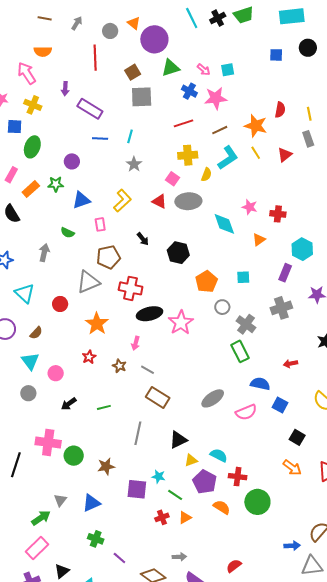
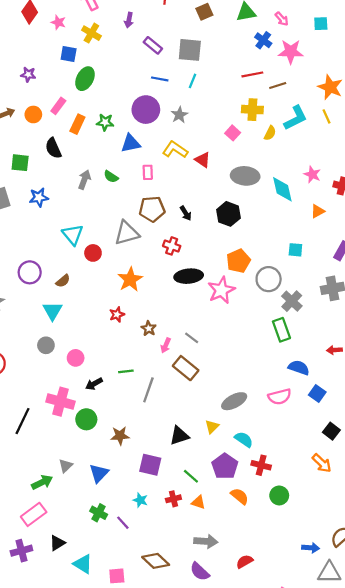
cyan square: (228, 70) -> (321, 24), moved
gray square: (142, 97) -> (190, 50), moved
purple rectangle: (90, 109) -> (153, 45), size x0.7
brown line: (220, 130) -> (278, 86), moved
purple circle: (72, 161) -> (146, 110), moved, size x1.6
gray star: (134, 164) -> (179, 115), moved
orange rectangle: (31, 189) -> (77, 124), turned -30
yellow L-shape: (122, 201) -> (175, 150), turned -110
red triangle: (159, 201) -> (203, 160), moved
gray ellipse: (188, 201) -> (245, 176), moved
black arrow: (143, 239) -> (186, 213), moved
gray arrow: (44, 253) -> (84, 180), moved
orange pentagon: (206, 282) -> (238, 261), moved
red cross: (131, 288) -> (172, 246), size x0.7
cyan triangle: (25, 293) -> (73, 235), moved
gray circle: (222, 307) -> (269, 279), size x1.5
pink arrow: (136, 343) -> (166, 345), moved
gray line: (148, 370) -> (192, 338), moved
pink circle: (56, 373) -> (76, 358), moved
gray ellipse: (213, 398) -> (234, 401), moved
black arrow: (69, 404) -> (94, 384), moved
gray line: (138, 433) -> (148, 390), moved
black triangle: (178, 440) -> (179, 436), moved
yellow triangle: (191, 460) -> (212, 427), moved, turned -32
cyan star: (158, 477) -> (140, 500), moved
green circle: (257, 502) -> (279, 495), size x0.7
blue triangle: (91, 503) -> (99, 473), turned -30
orange triangle: (185, 518) -> (198, 502), turned 40
gray arrow: (179, 557) -> (206, 541), moved, size x1.5
purple line: (119, 558) -> (123, 523), moved

